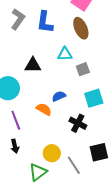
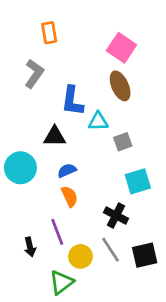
blue L-shape: (45, 22) -> (72, 101), moved
blue semicircle: (59, 96) -> (67, 170), moved
orange semicircle: (44, 109) -> (70, 196), turned 35
purple line: (16, 120) -> (57, 232), moved
gray line: (74, 165) -> (110, 250), moved

